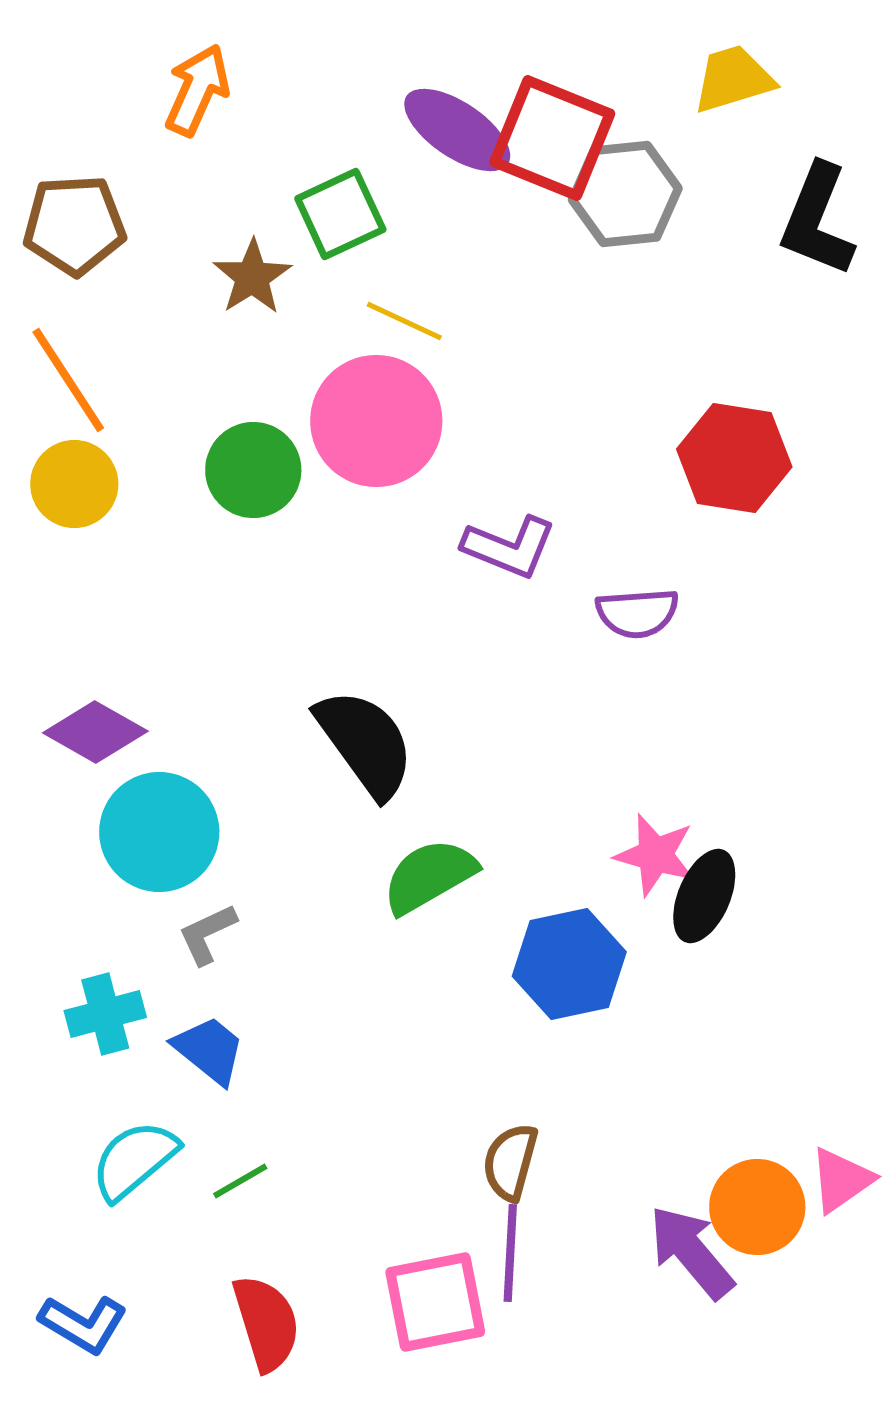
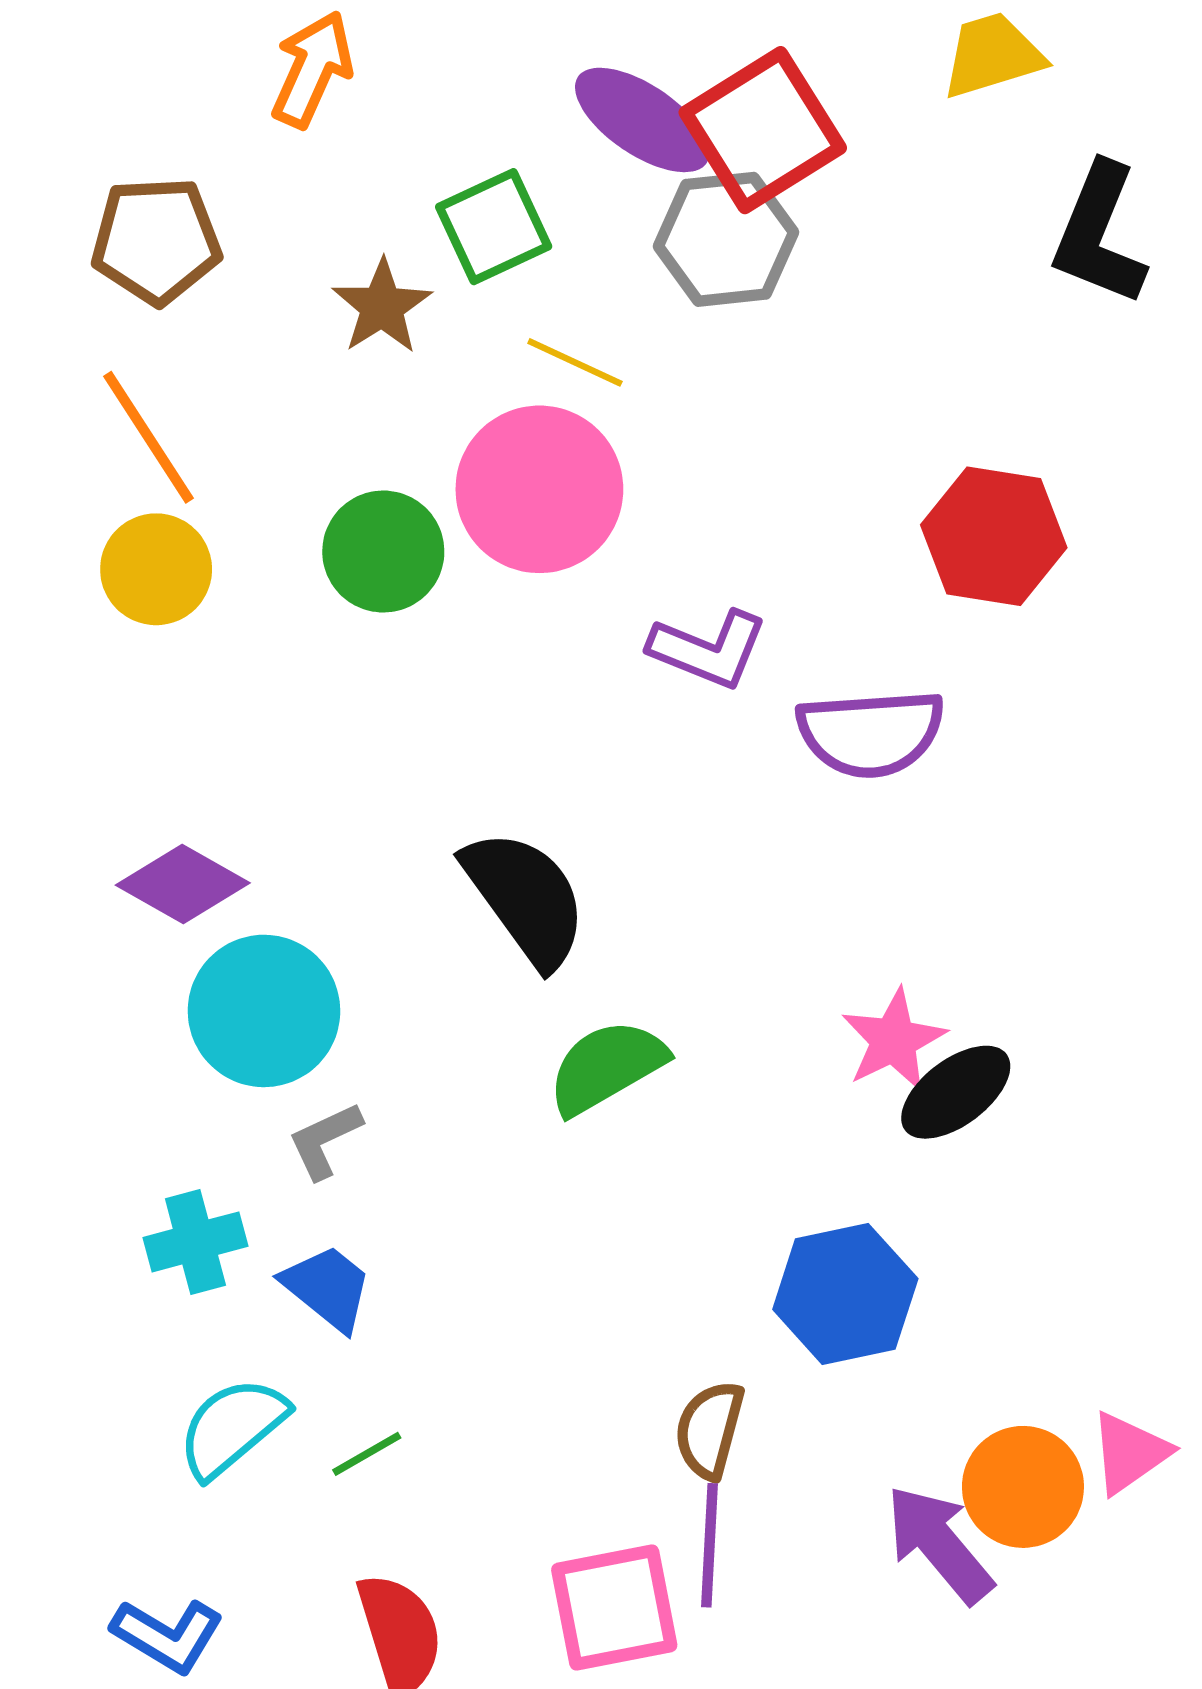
red square: (552, 138) -> (763, 130), turned 36
gray hexagon: (625, 194) -> (726, 239), moved
purple semicircle: (637, 613) -> (871, 733), size x1.4
pink star: (655, 855) -> (894, 1040), turned 30
black ellipse: (704, 896) -> (956, 1092), turned 30
blue hexagon: (569, 964) -> (845, 1294), moved

